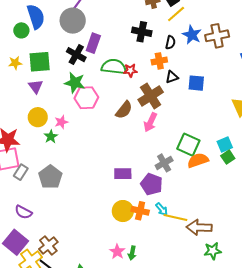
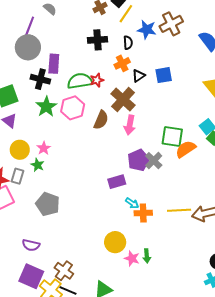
green star: (75, 83) -> (46, 107), turned -30
pink hexagon: (86, 98) -> (73, 108), moved
gray rectangle: (21, 172) -> (18, 176), moved
purple pentagon: (151, 184) -> (139, 160), moved, turned -30
cyan arrow: (162, 209) -> (132, 203), moved
yellow circle: (123, 211) -> (115, 242), moved

